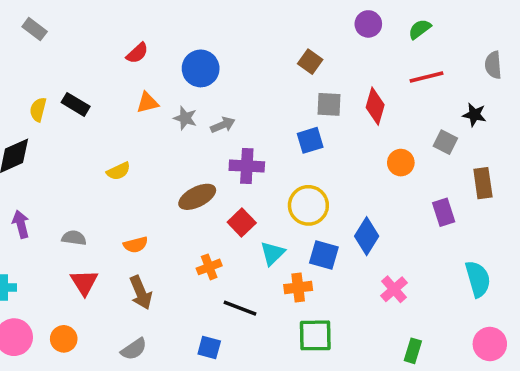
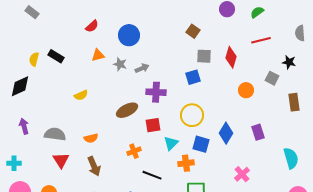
purple rectangle: (444, 212) -> (258, 132), moved
red square: (242, 222) -> (153, 125), turned 35
gray semicircle: (74, 238) -> (55, 134), size x1.5
pink cross: (394, 289) -> (242, 174), moved

